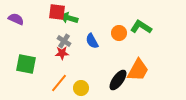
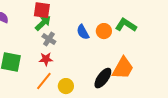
green arrow: (69, 18) -> (43, 23), moved, turned 120
blue semicircle: (92, 41) -> (83, 32), moved
red star: (62, 53) -> (46, 59), moved

